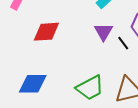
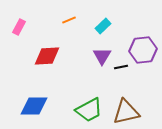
black line: (123, 43) -> (121, 67), turned -64

